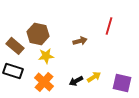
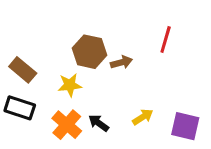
brown hexagon: (38, 34) -> (90, 52), moved
black arrow: (76, 81) -> (99, 123), moved, turned 64

